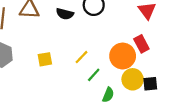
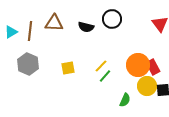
red rectangle: (141, 44) -> (153, 67), moved
green line: (94, 75) -> (105, 76), moved

